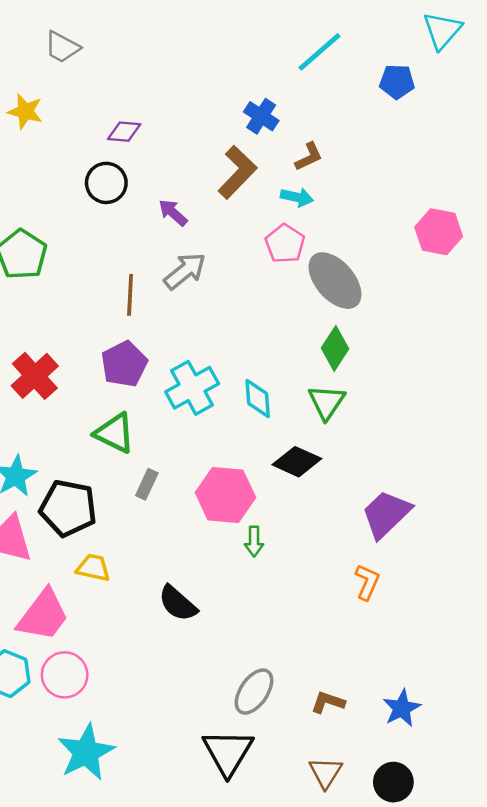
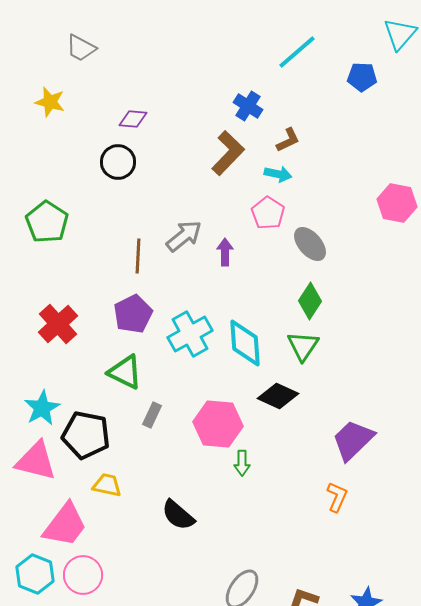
purple arrow: (173, 213) -> (225, 252), moved, turned 48
gray ellipse: (335, 281) -> (310, 244), size x0.7
cyan diamond: (258, 399) -> (245, 343), size x1.4

